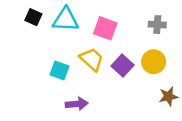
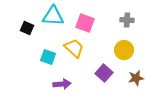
black square: (33, 17) -> (27, 28), moved
purple square: (123, 65) -> (104, 73), moved

